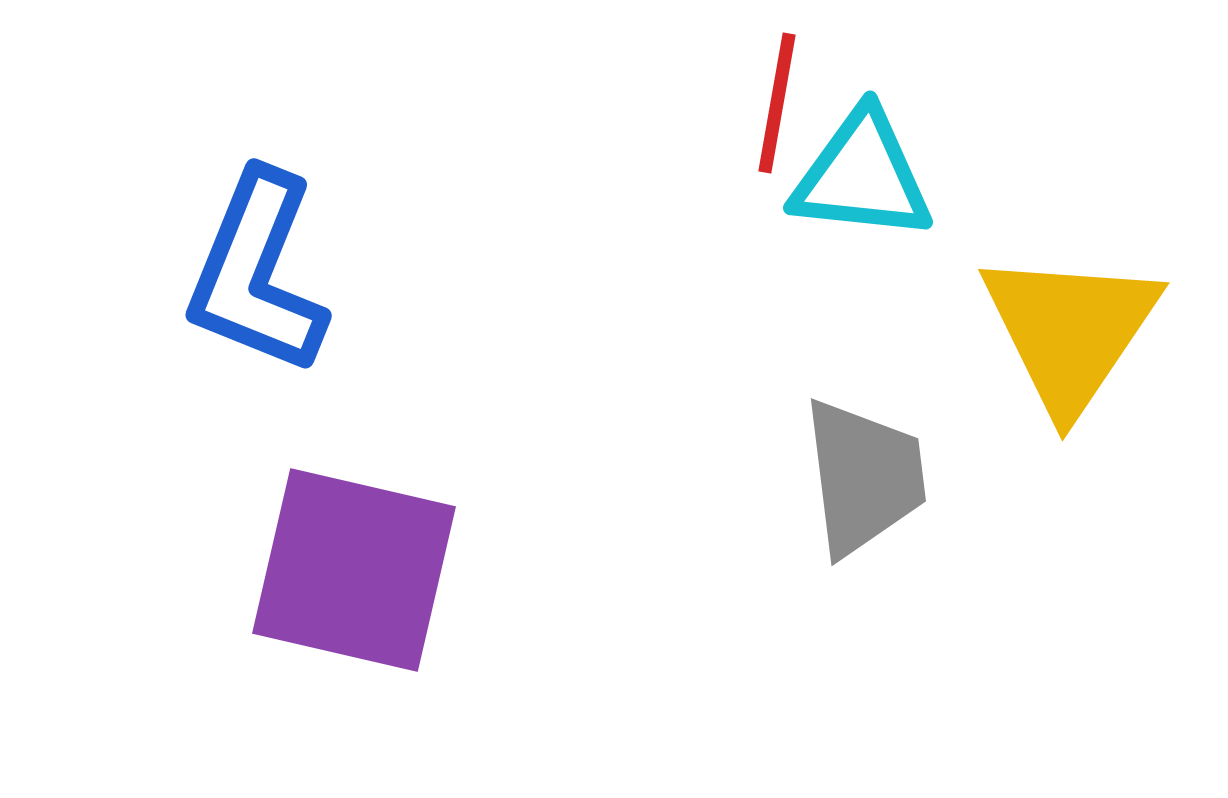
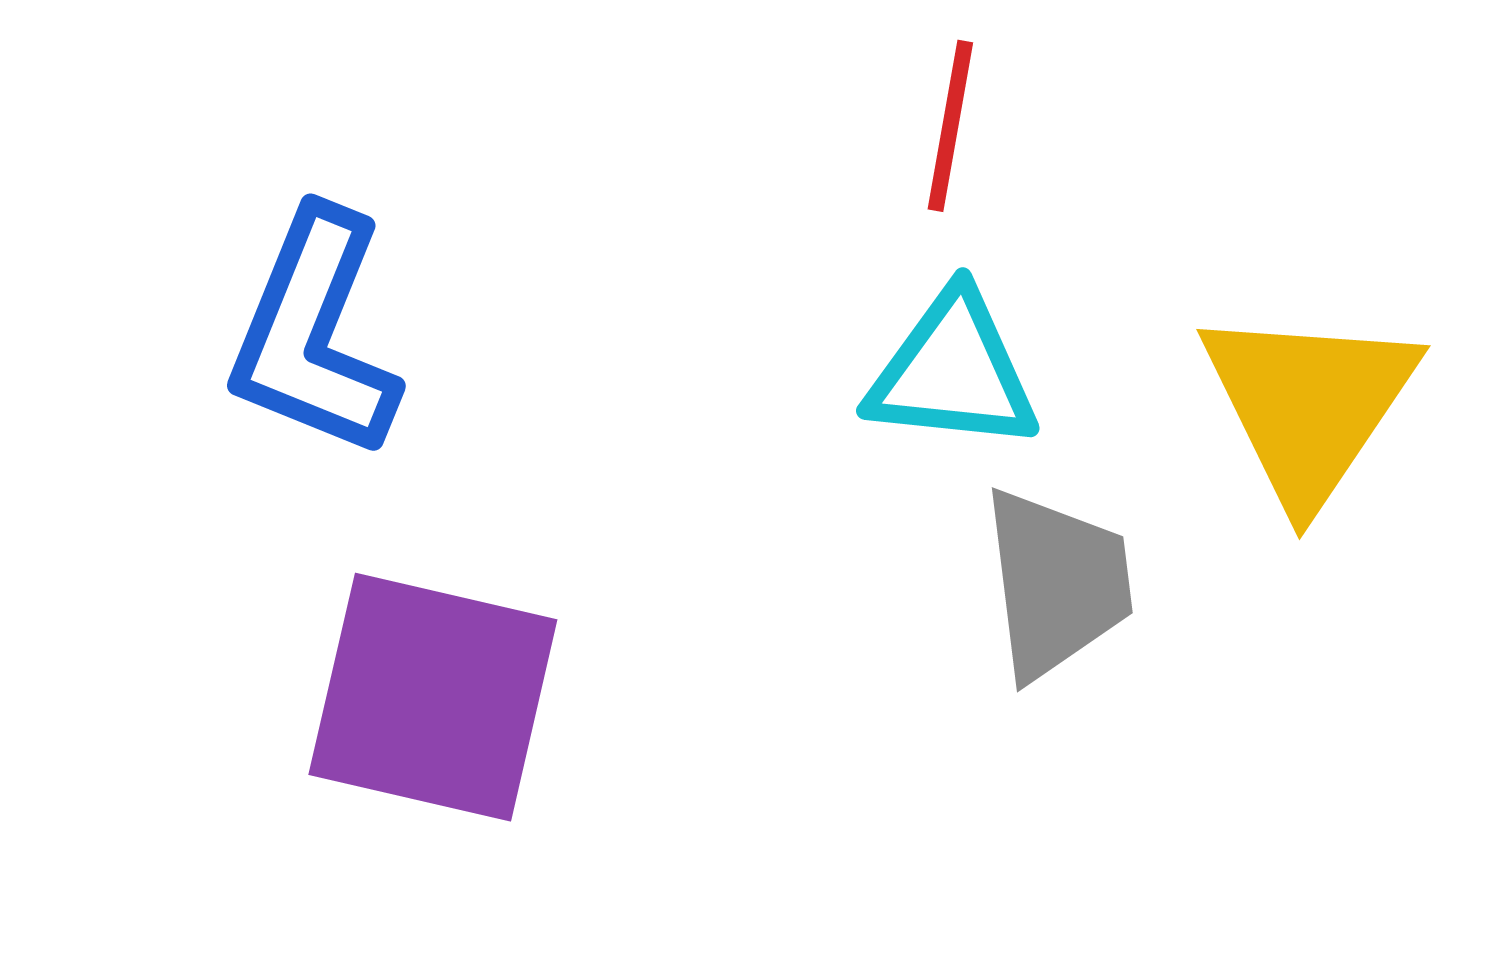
cyan triangle: (862, 176) -> (953, 372), moved

